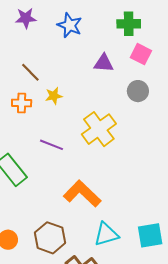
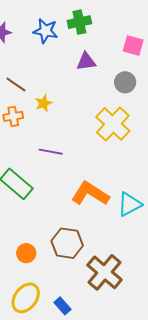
green cross: (129, 24) -> (79, 22), moved
pink square: (141, 54) -> (133, 45), moved
yellow cross: (99, 129) -> (113, 124), moved
cyan triangle: (106, 234) -> (130, 204), moved

